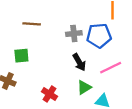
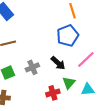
gray cross: (74, 34) -> (32, 67), moved
red cross: (49, 94) -> (53, 93), moved, turned -32

